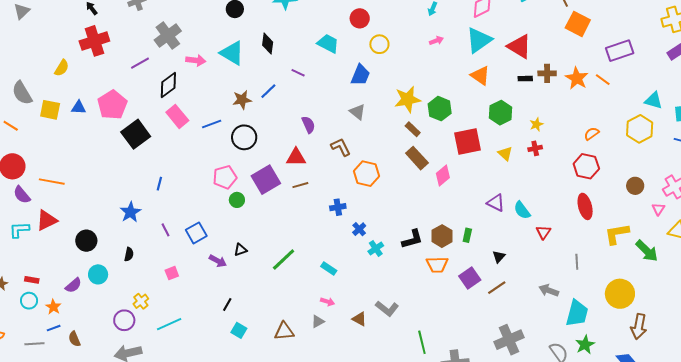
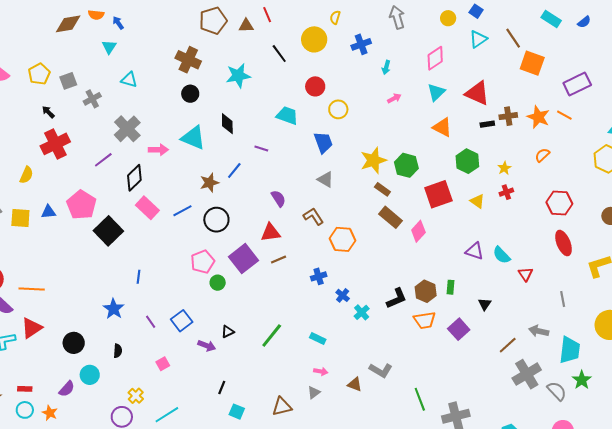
cyan triangle: (479, 40) -> (436, 92), size x0.7
blue trapezoid: (360, 75) -> (323, 142), turned -35
orange semicircle: (592, 134) -> (542, 155), moved
brown line: (497, 288) -> (508, 345), moved
gray cross: (509, 340) -> (527, 374), moved

